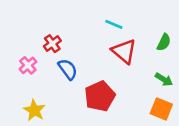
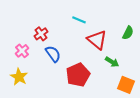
cyan line: (114, 24) -> (79, 20), moved
green arrow: (164, 79) -> (112, 62), moved
yellow star: (34, 110) -> (19, 77), moved

